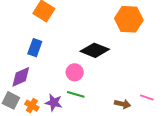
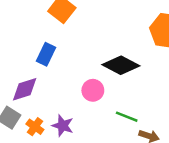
green line: (76, 94) -> (127, 117), moved

